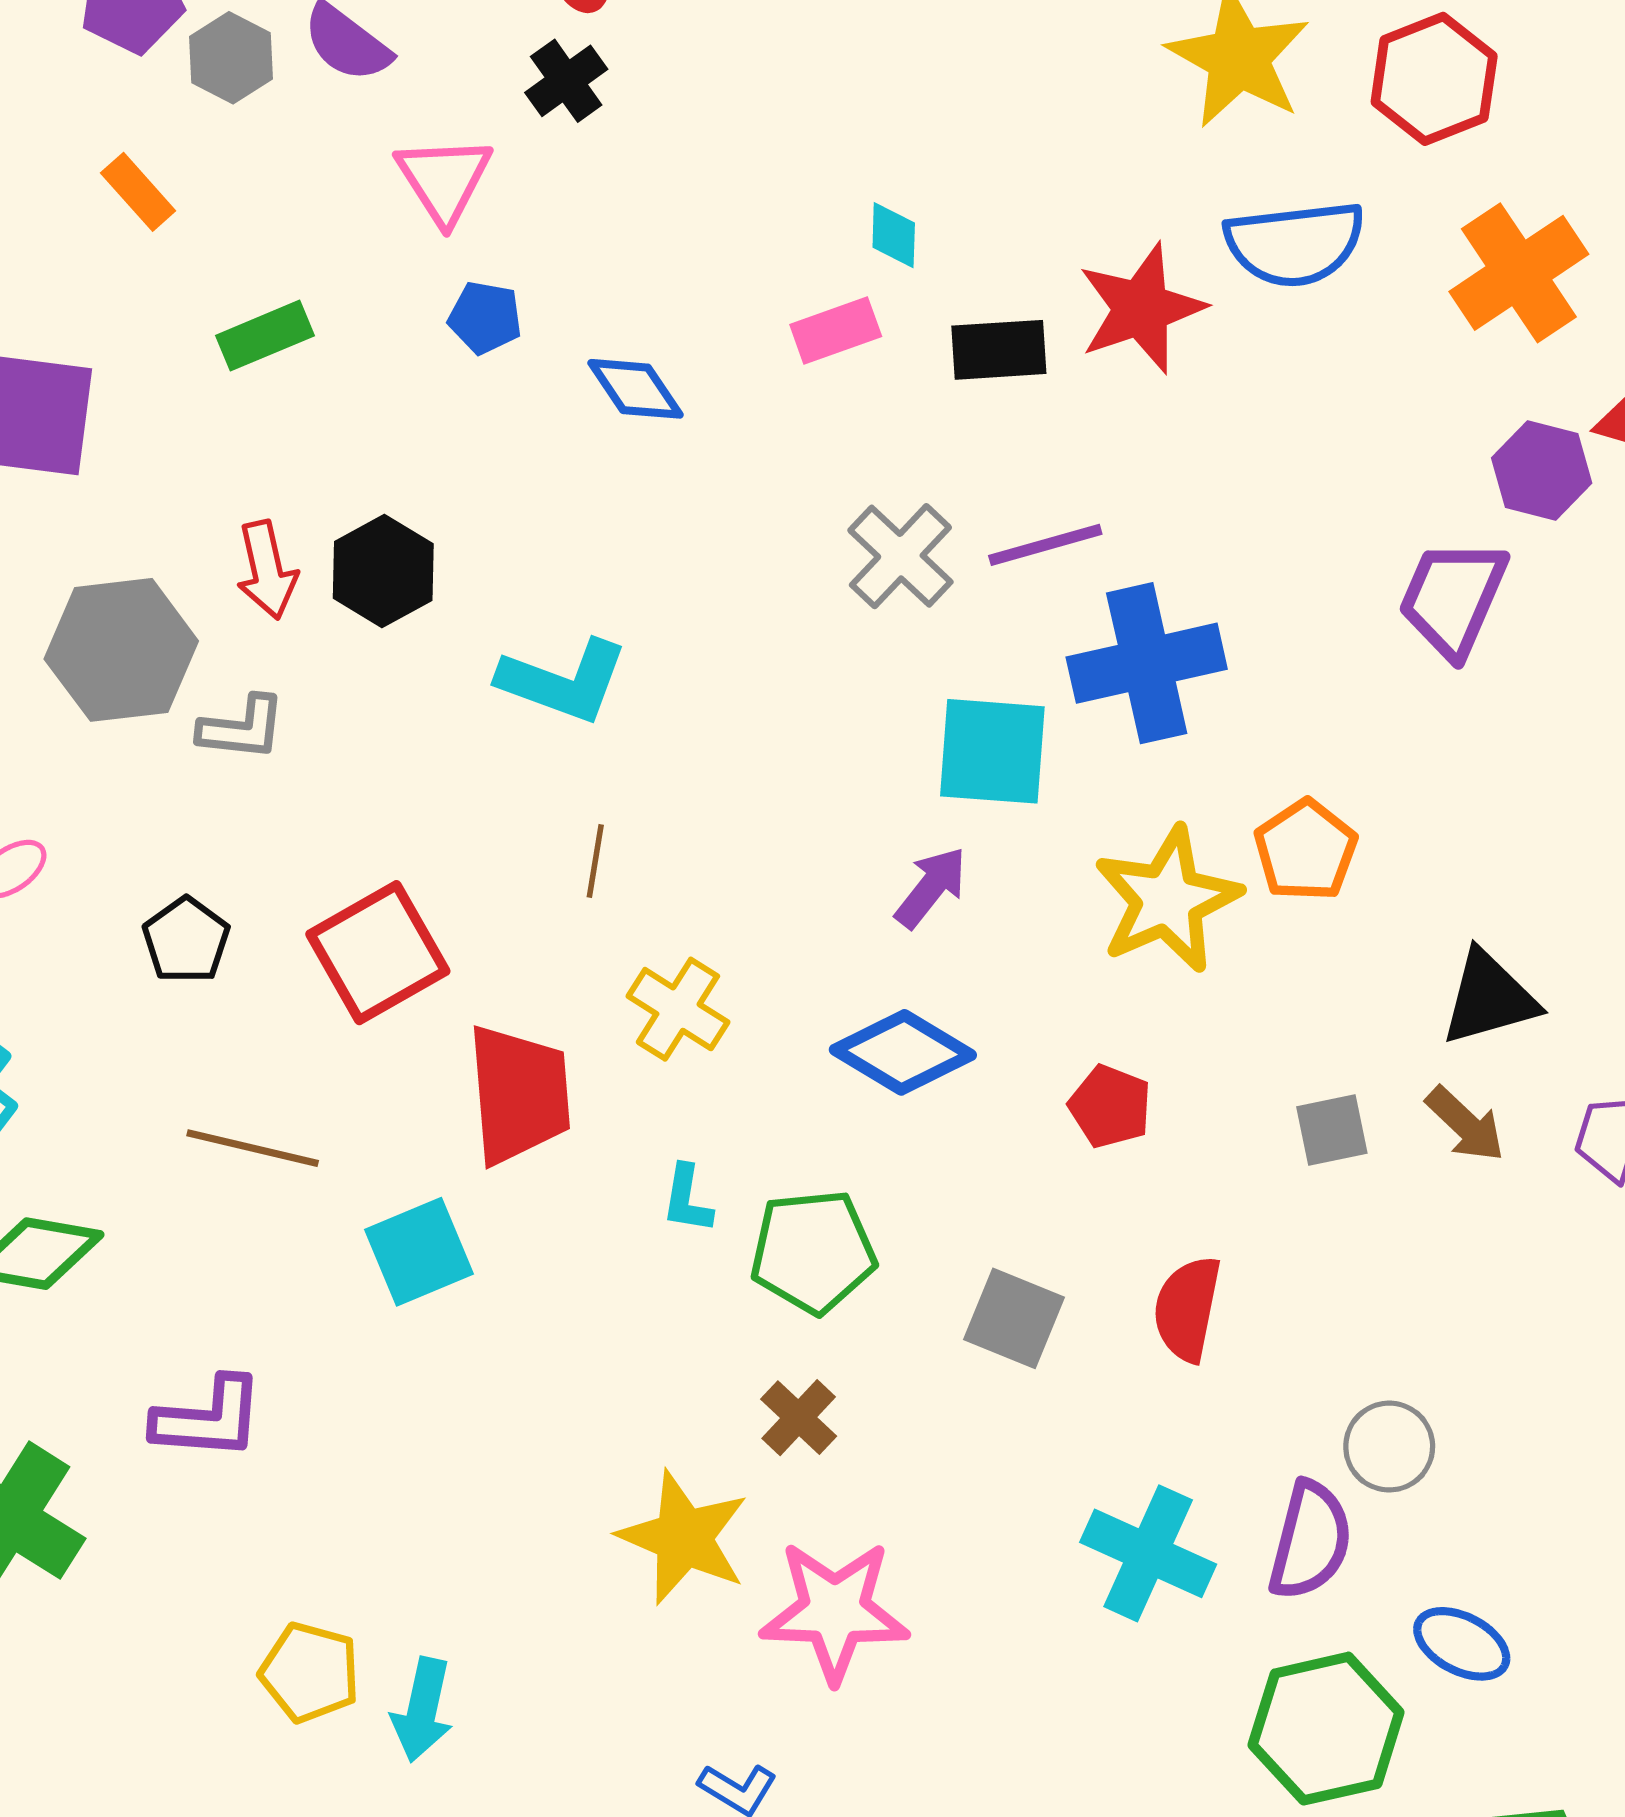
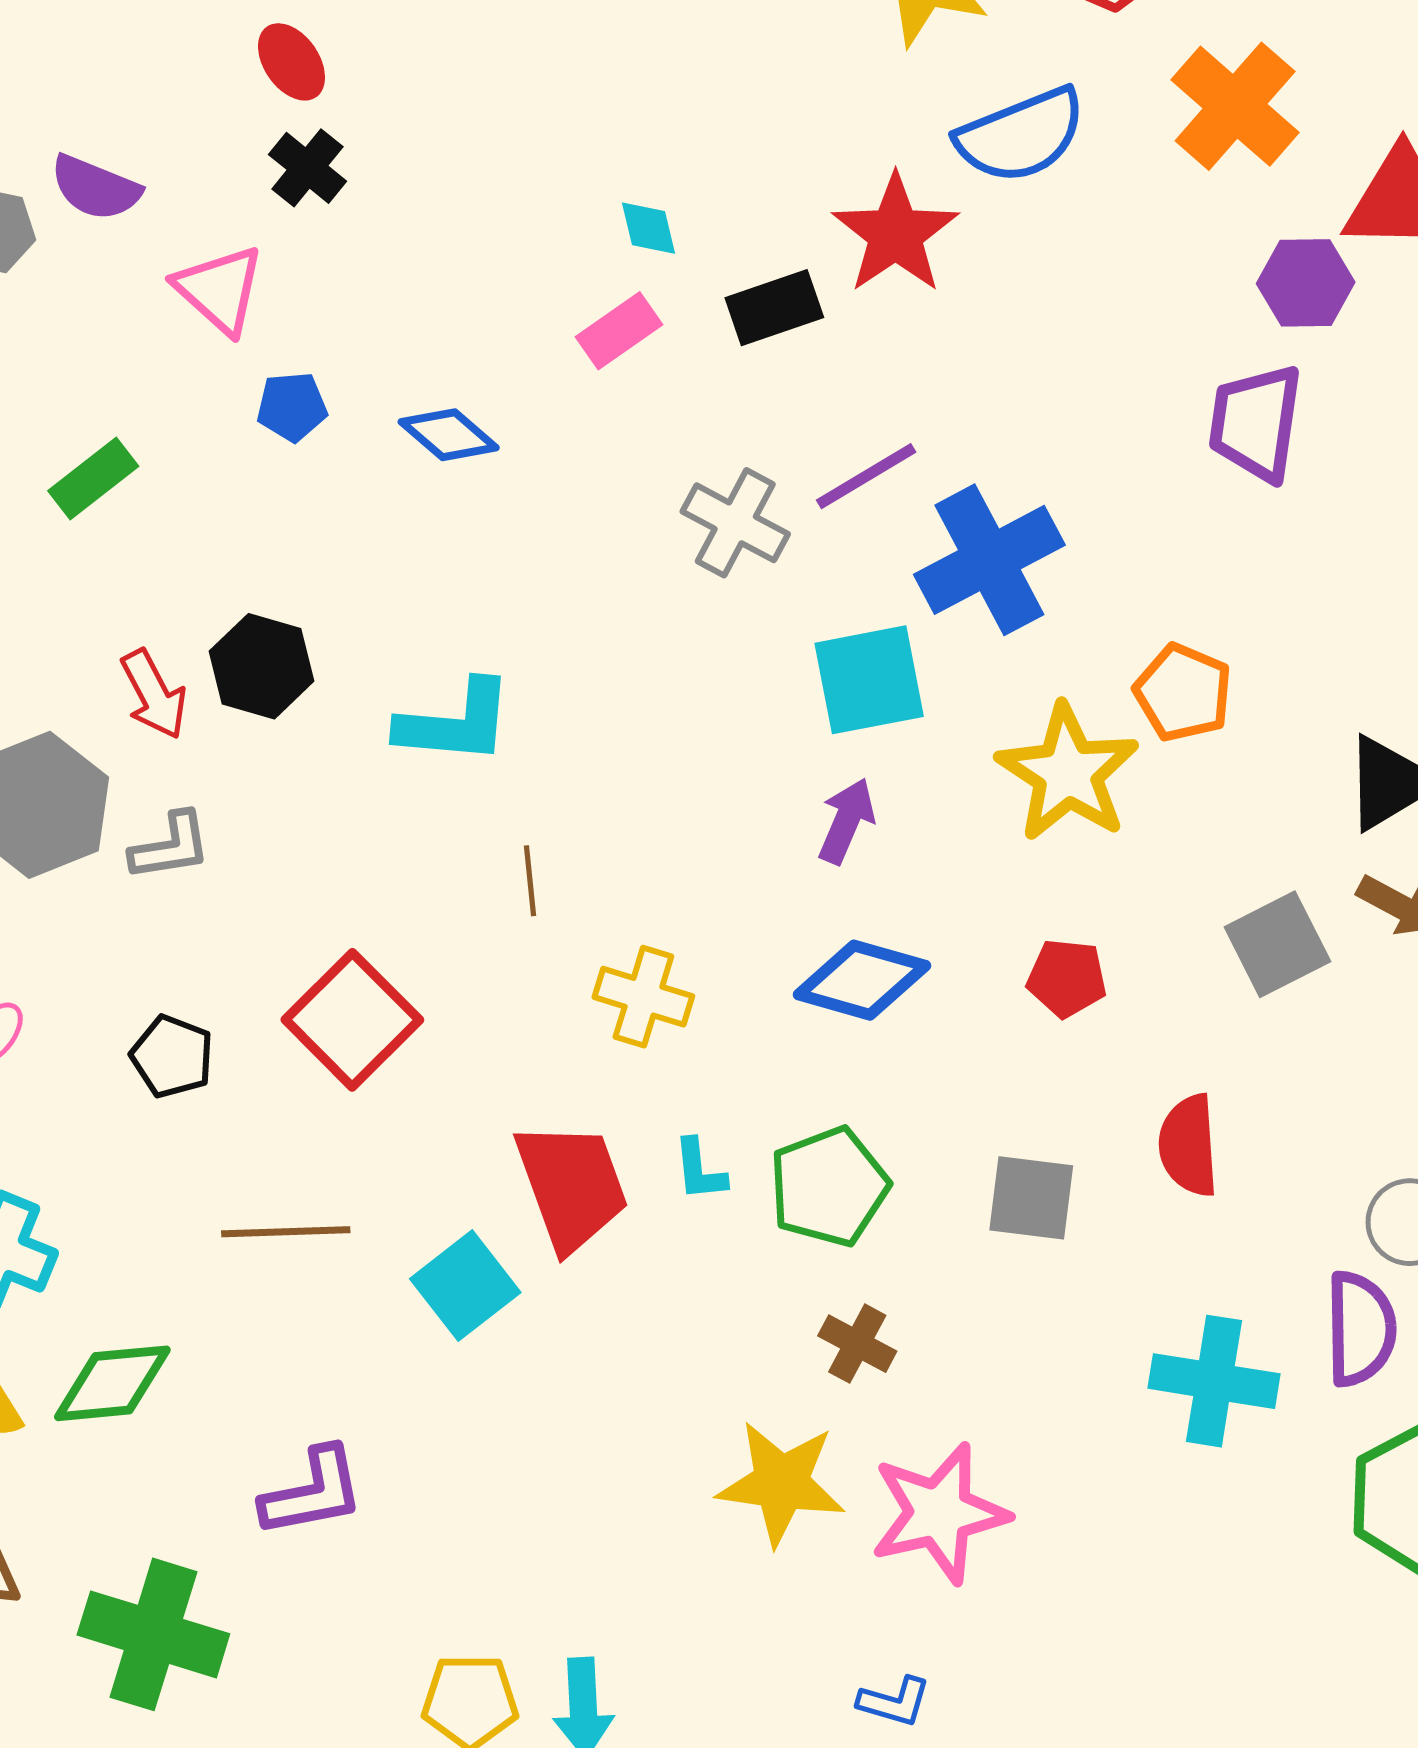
red trapezoid: (519, 1094) -> (572, 1186), moved
gray square: (1332, 1130) -> (1277, 944), size x1.4

